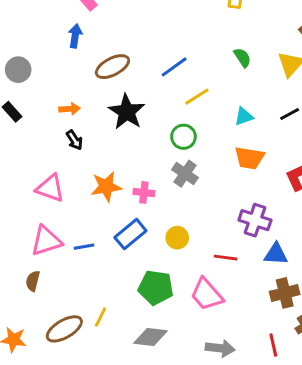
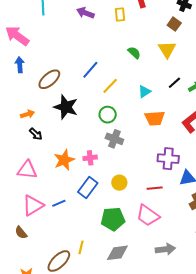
brown semicircle: (33, 281) -> (21, 233), moved, turned -40

